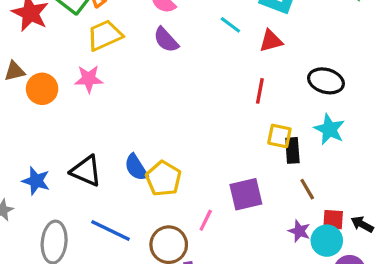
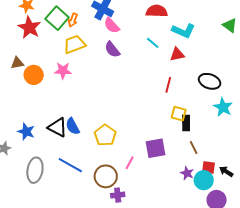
cyan star: (329, 129) -> (223, 107), moved
blue semicircle: (136, 167) -> (73, 126), moved

